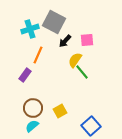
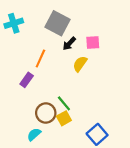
cyan cross: (30, 29) -> (14, 23), moved
green line: (82, 72) -> (64, 103), moved
brown circle: (33, 108) -> (46, 113), moved

